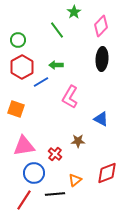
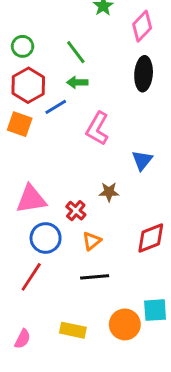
green line: (57, 30) -> (76, 52), moved
orange square: (16, 109) -> (20, 124), moved
blue triangle: (101, 119) -> (142, 160), turned 42
orange triangle: (75, 180) -> (92, 241), moved
black line: (55, 194) -> (95, 277), moved

